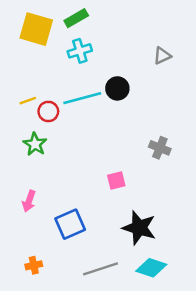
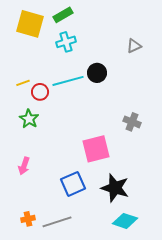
pink square: (116, 181) -> (96, 149), size x1.8
blue square: (70, 224) -> (73, 184), moved
gray line: (100, 269) -> (57, 222), moved

